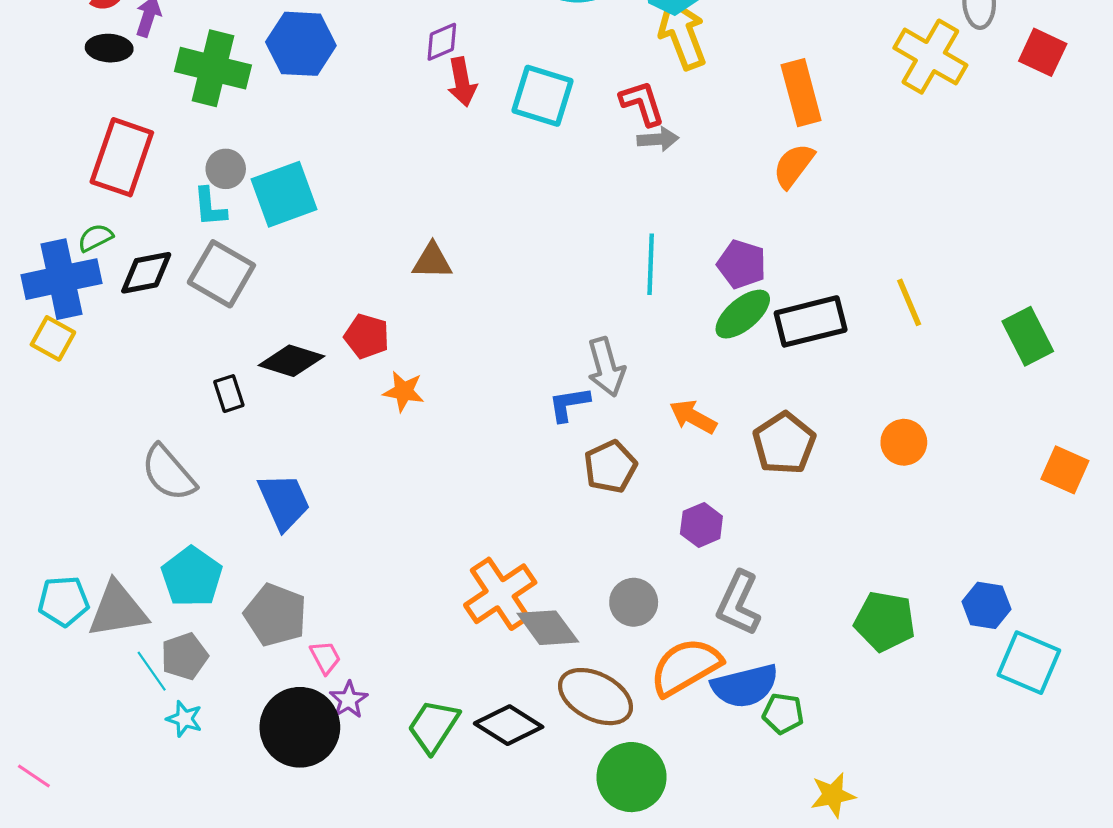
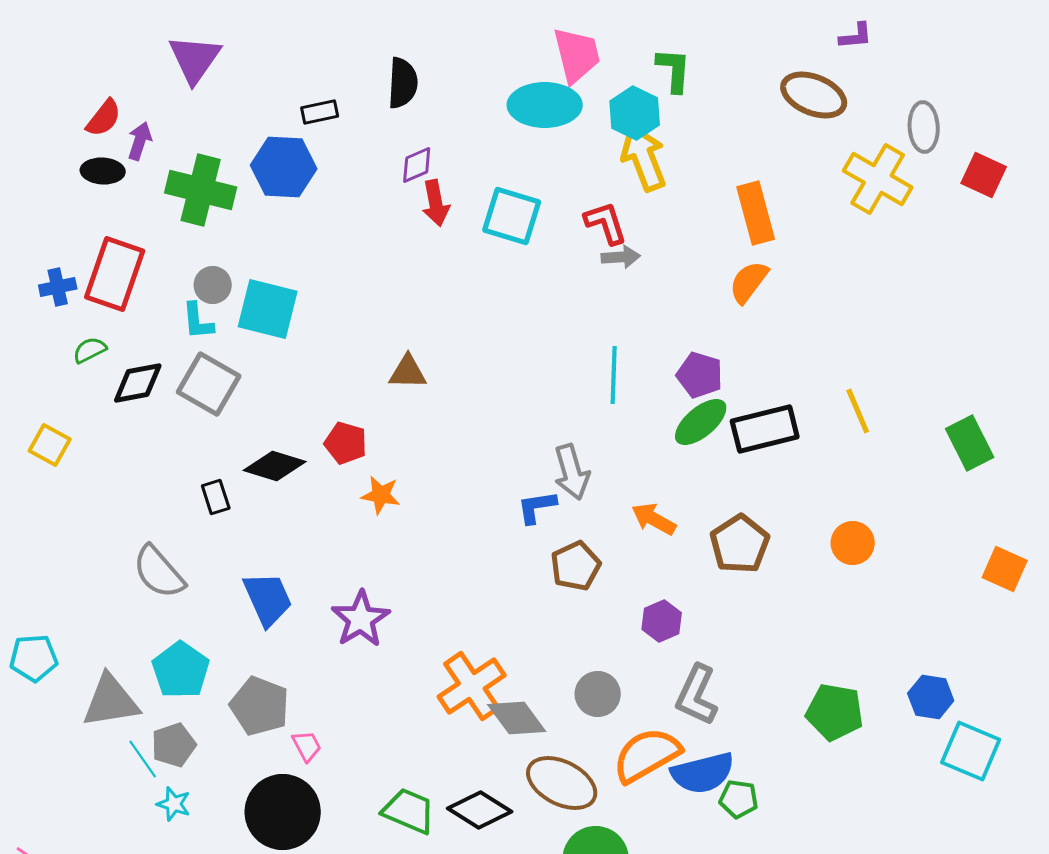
cyan square: (284, 194) -> (268, 309), turned 34
blue cross: (61, 279) -> (58, 287), moved, size x0.5
cyan pentagon: (64, 601) -> (34, 658), moved
purple star: (349, 700) -> (361, 619), moved, size x1.6
green trapezoid: (433, 726) -> (409, 811), turned 80

